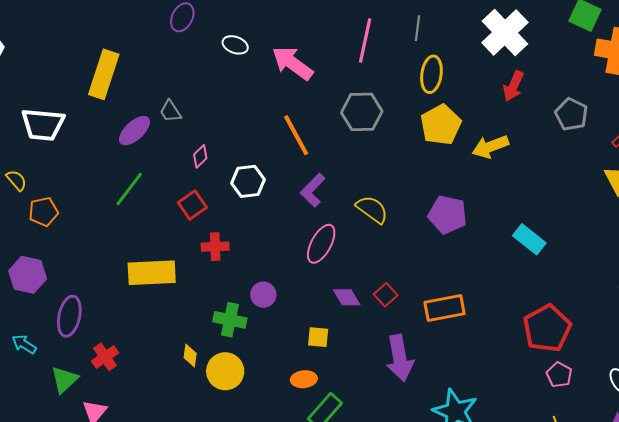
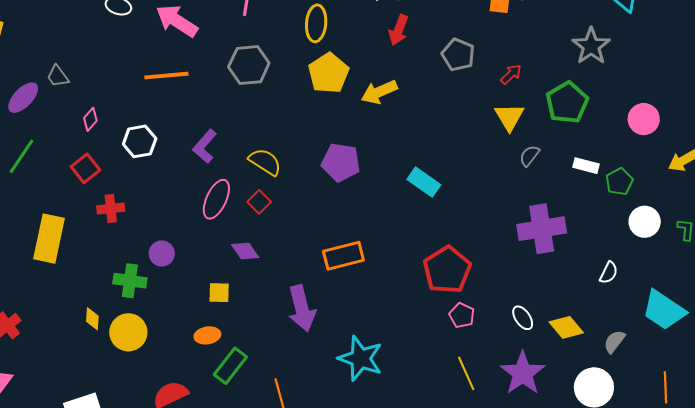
orange line: (296, 135) -> (166, 76), moved, turned -63
yellow rectangle: (152, 273) -> (49, 239), turned -72
red square: (386, 295) -> (259, 202), moved

